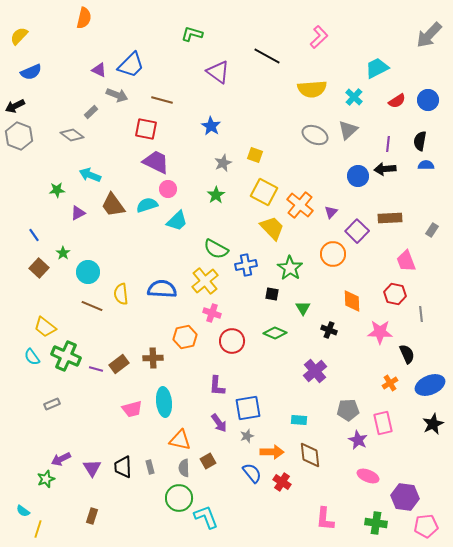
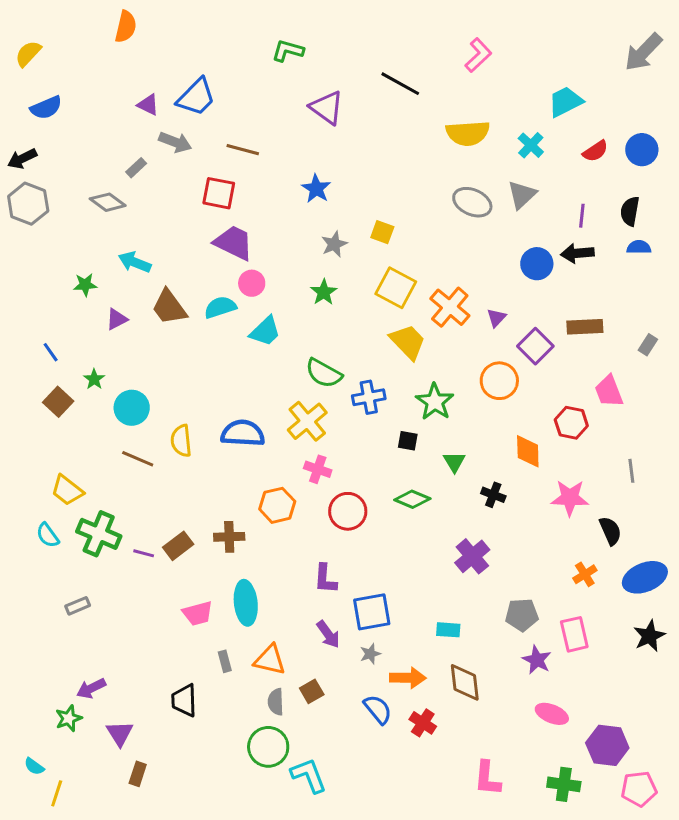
red hexagon: (395, 294) -> (571, 423), moved
gray rectangle: (150, 467) -> (225, 661), moved
purple triangle: (92, 468) -> (120, 733), moved

